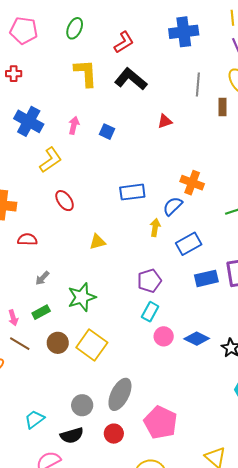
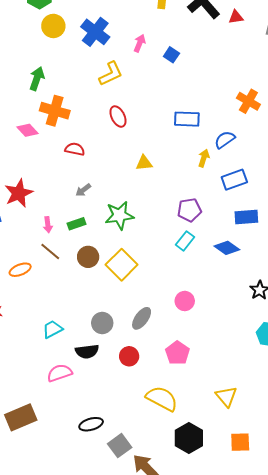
red triangle: (165, 121) -> (236, 17), moved
orange cross: (192, 183) -> (248, 101), moved
pink circle: (164, 336) -> (185, 301), moved
blue diamond: (197, 339) -> (227, 248), moved
gray ellipse: (120, 394) -> (142, 318), size x0.7
pink pentagon: (161, 422) -> (177, 353), size x0.7

